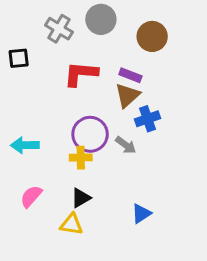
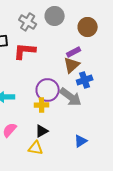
red L-shape: (81, 74) -> (25, 51), moved
purple rectangle: (130, 75) -> (74, 52), turned -48
gray arrow: (126, 145) -> (71, 97), size x1.6

